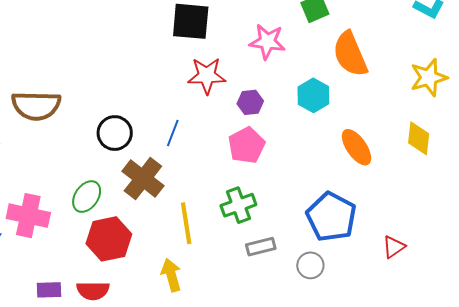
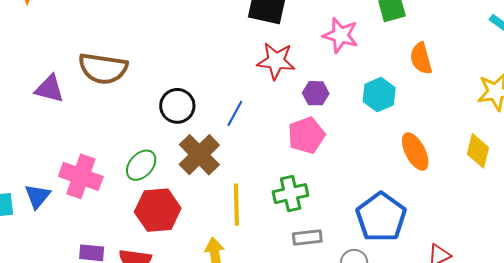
orange semicircle: (350, 54) -> (421, 58), size x0.7

